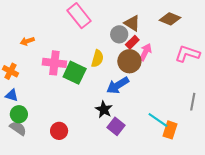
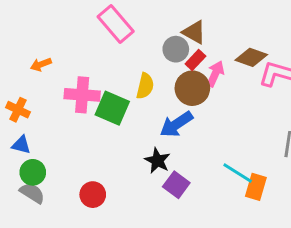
brown diamond: (170, 19) -> (251, 57), moved

